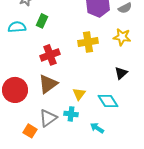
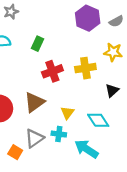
green rectangle: (42, 21) -> (38, 44), moved
yellow cross: (88, 42) -> (85, 68), moved
red cross: (50, 55) -> (52, 71), moved
cyan arrow: (97, 128) -> (86, 149), size x1.6

